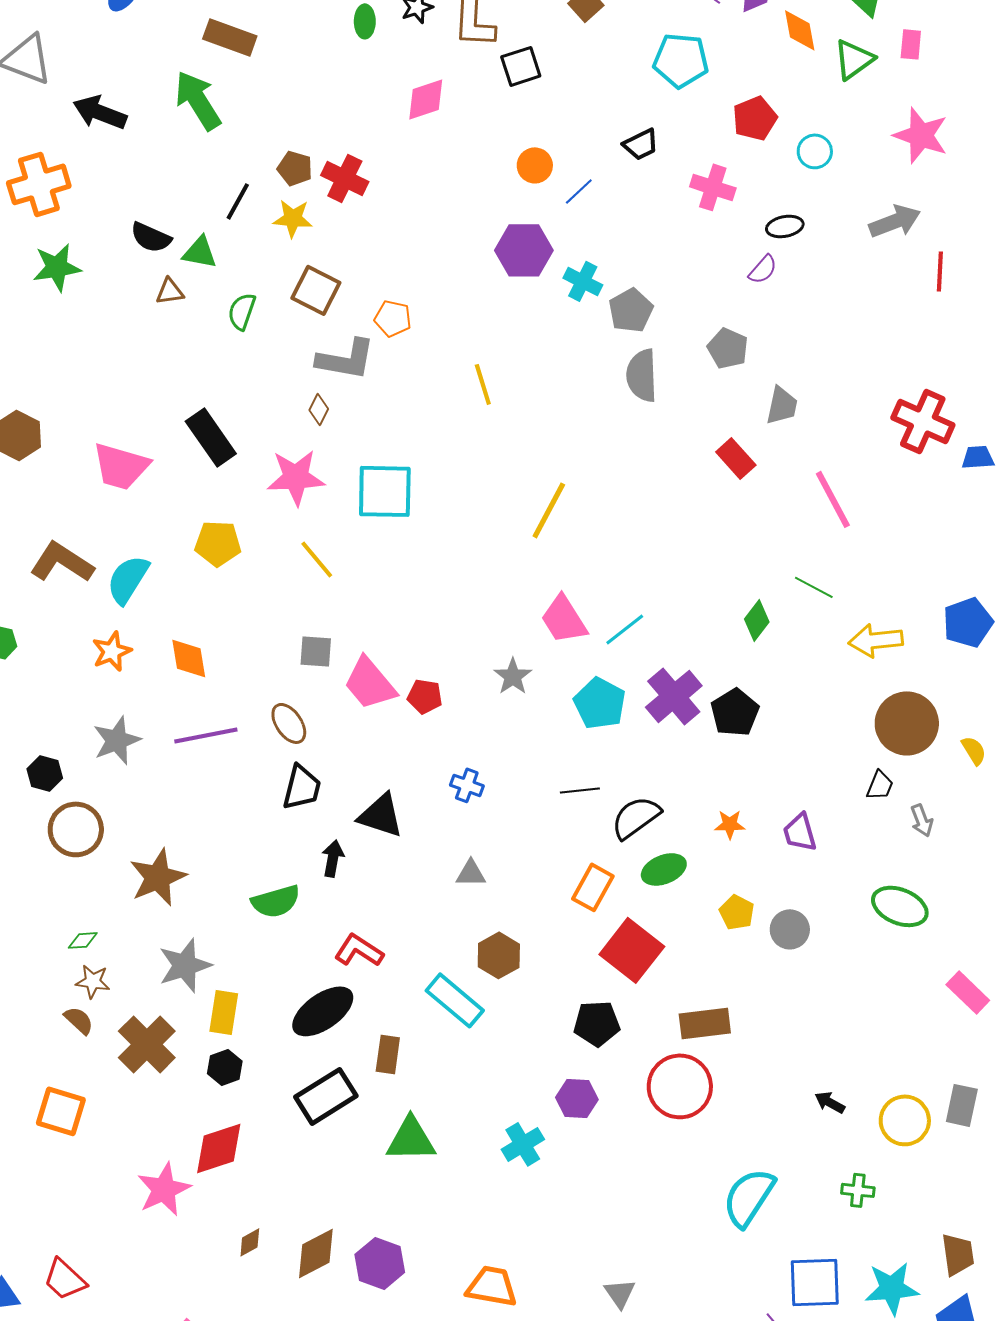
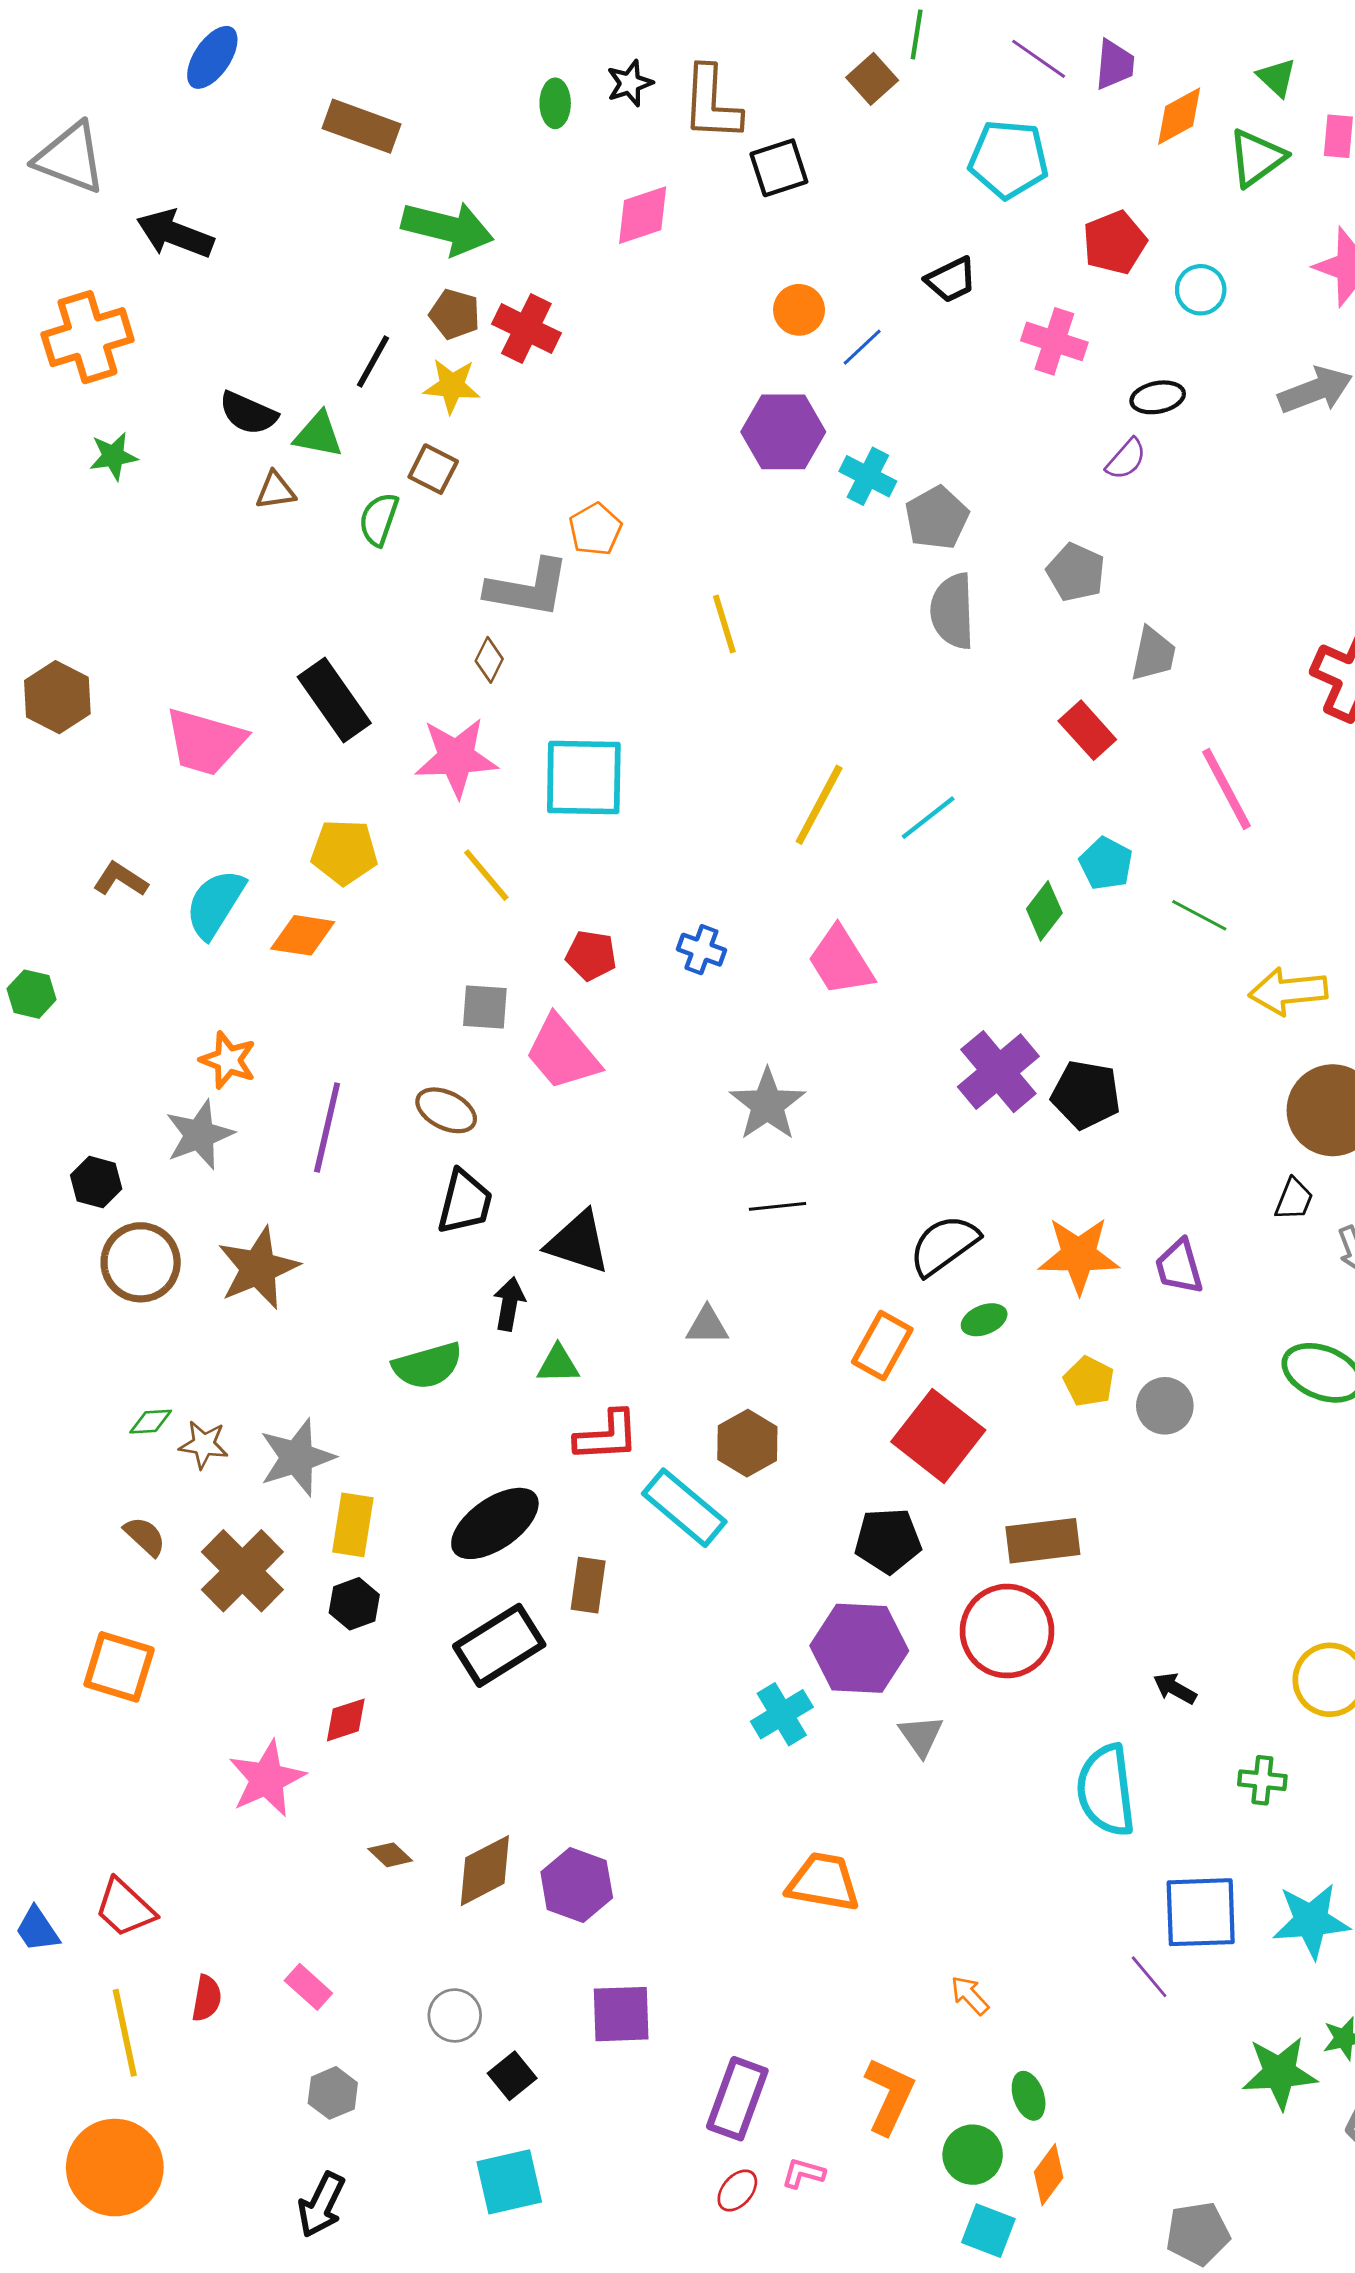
orange diamond: (800, 30) -> (1179, 116), turned 72
green arrow: (198, 100) -> (448, 228), moved, turned 136
green star: (57, 267) -> (113, 456), size x0.7
brown square: (316, 290) -> (433, 469), moved, size x0.7
orange pentagon: (393, 318) -> (595, 529), turned 30
brown L-shape: (62, 562) -> (120, 879), size x0.6
green diamond: (757, 620) -> (1044, 911), moved
cyan line: (625, 629) -> (928, 818), moved
orange star: (112, 651) -> (228, 1060), moved, turned -30
orange diamond: (189, 658) -> (303, 935), moved, turned -72
gray star: (513, 676) -> (767, 1105), moved, size x1.4
red pentagon: (425, 696) -> (591, 955), moved
cyan pentagon: (600, 703) -> (1106, 864), moved, size x0.7
black pentagon: (735, 712) -> (1086, 1095), turned -30
brown ellipse: (289, 723) -> (446, 1110), turned -30
purple line: (206, 735) -> (327, 1128), turned -66
blue cross: (467, 785) -> (701, 950), moved
black line: (580, 790) -> (777, 1206), moved
orange star: (730, 824) -> (1079, 1255), size x1.8
green ellipse: (664, 869) -> (984, 1320), size x0.7
brown star: (158, 877) -> (258, 1268), moved
red L-shape: (359, 950) -> (607, 1436), moved, turned 144
brown star: (93, 981) -> (204, 1445), moved
purple hexagon: (577, 1098) -> (859, 1648), size x1.6
black arrow: (830, 1102) -> (1175, 1688), moved
green triangle: (411, 1139) -> (558, 1364), moved, size x0.6
red diamond: (219, 1148) -> (346, 1720), size x0.6
cyan semicircle: (749, 1197) -> (1106, 1790), turned -40
brown diamond: (250, 1242) -> (390, 1855), turned 72
orange trapezoid: (492, 1286) -> (823, 1882), moved
gray triangle: (620, 1293) -> (921, 1736), moved

